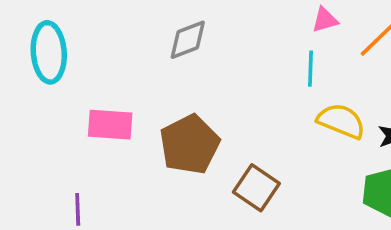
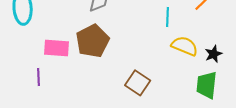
brown pentagon: (190, 144) -> (93, 41), moved
purple line: (78, 209) -> (39, 77), moved

